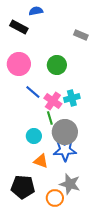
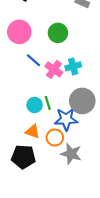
green line: (50, 118) -> (48, 103), moved
gray circle: (65, 132) -> (82, 101), moved
orange triangle: (41, 161) -> (33, 131), moved
orange circle: (55, 198) -> (55, 138), moved

